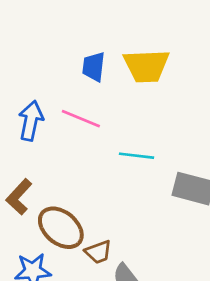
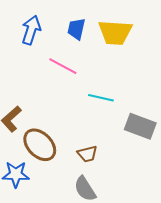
blue arrow: (31, 121) -> (31, 30), moved
brown trapezoid: (98, 252) -> (87, 154), moved

